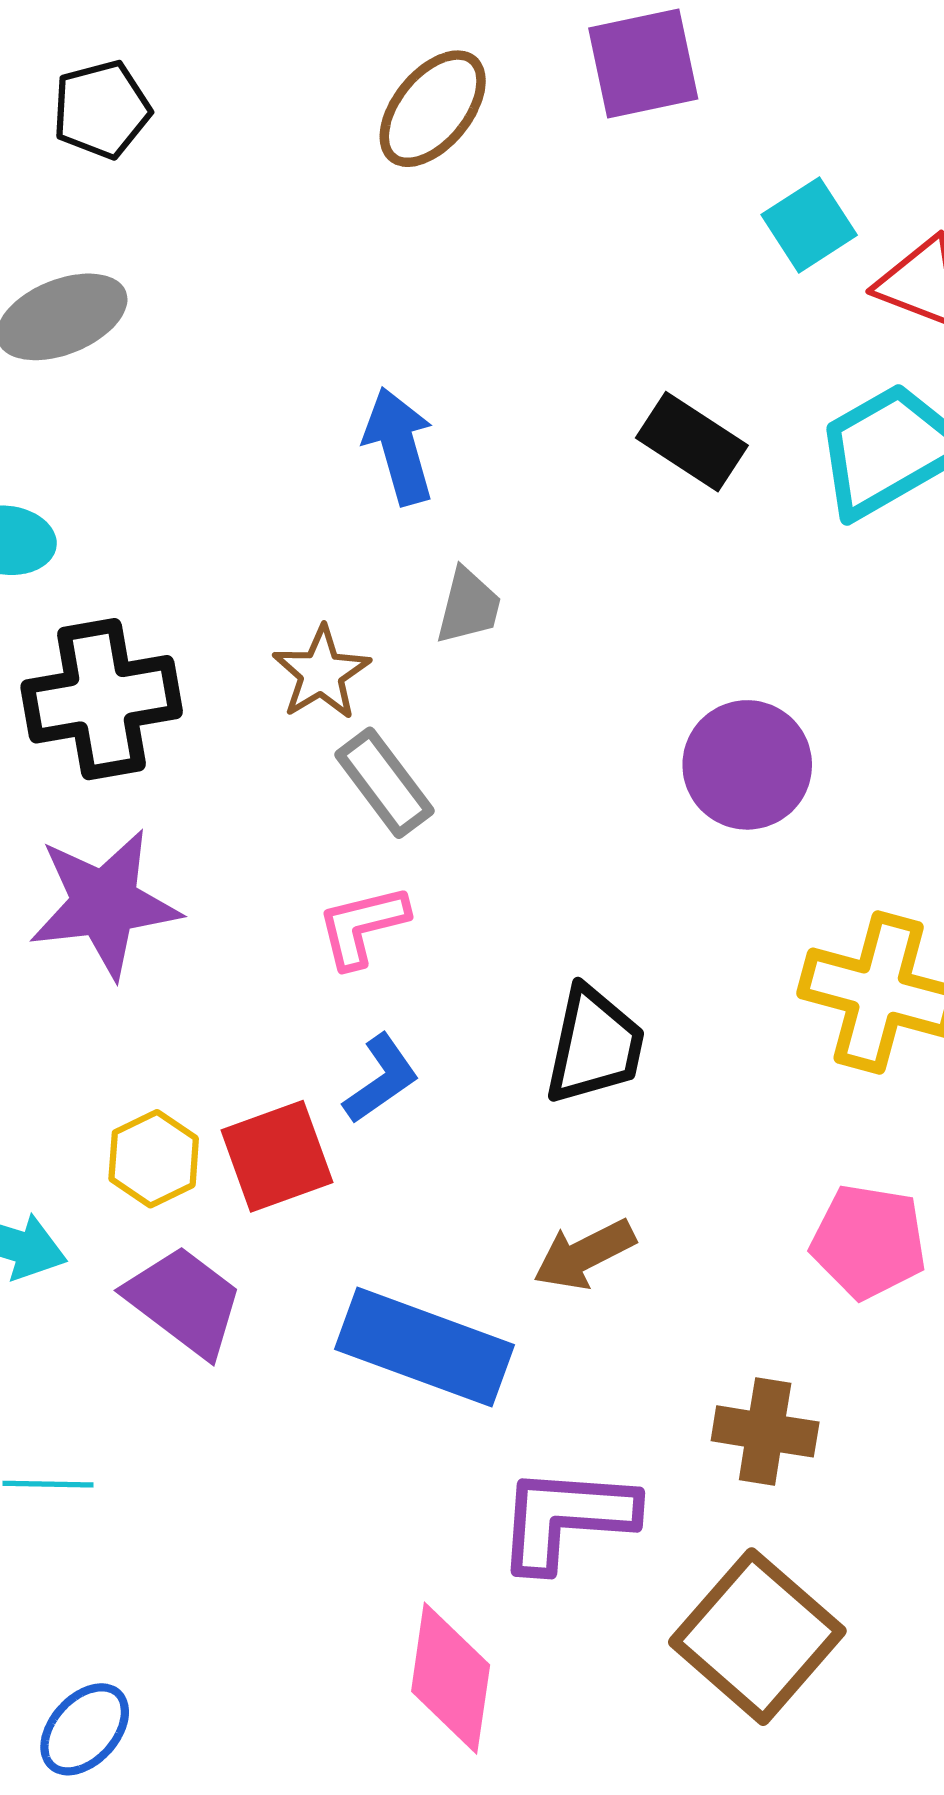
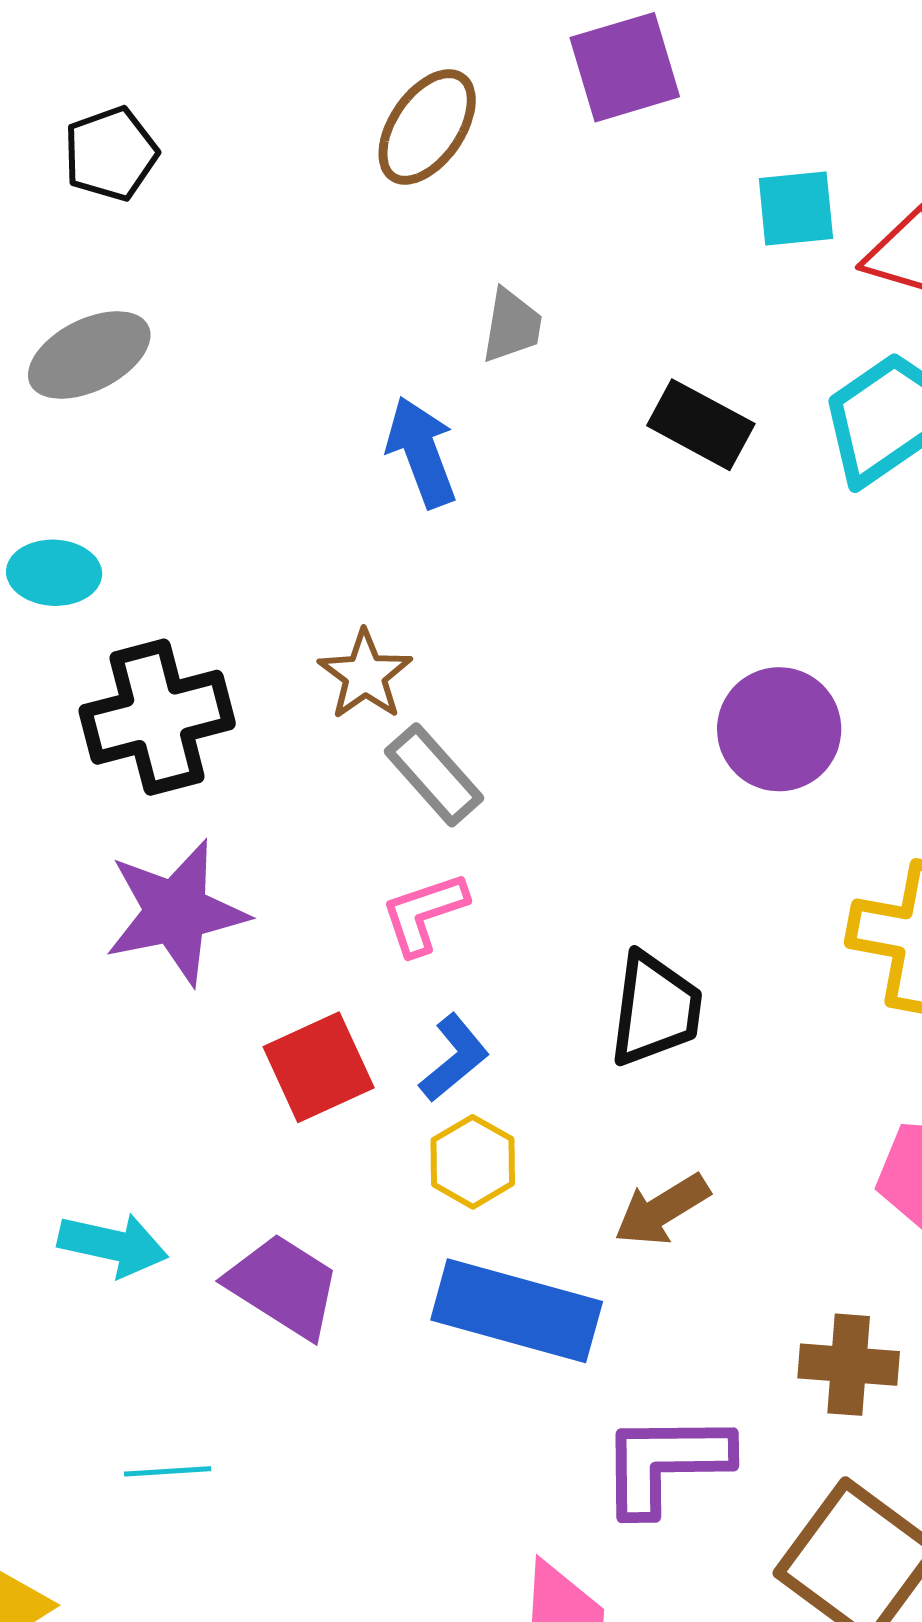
cyan square: (809, 225) -> (796, 208), turned 32
gray trapezoid: (468, 606) -> (512, 326), moved
red square: (277, 1156) -> (319, 1067), moved
yellow hexagon: (154, 1159) -> (473, 1162), moved

